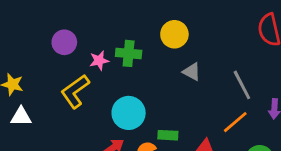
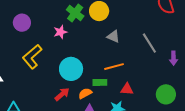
green cross: (129, 53) -> (75, 13), moved, turned 36
pink star: (99, 60) -> (60, 32), moved
orange line: (235, 122) -> (114, 67), moved, turned 30

